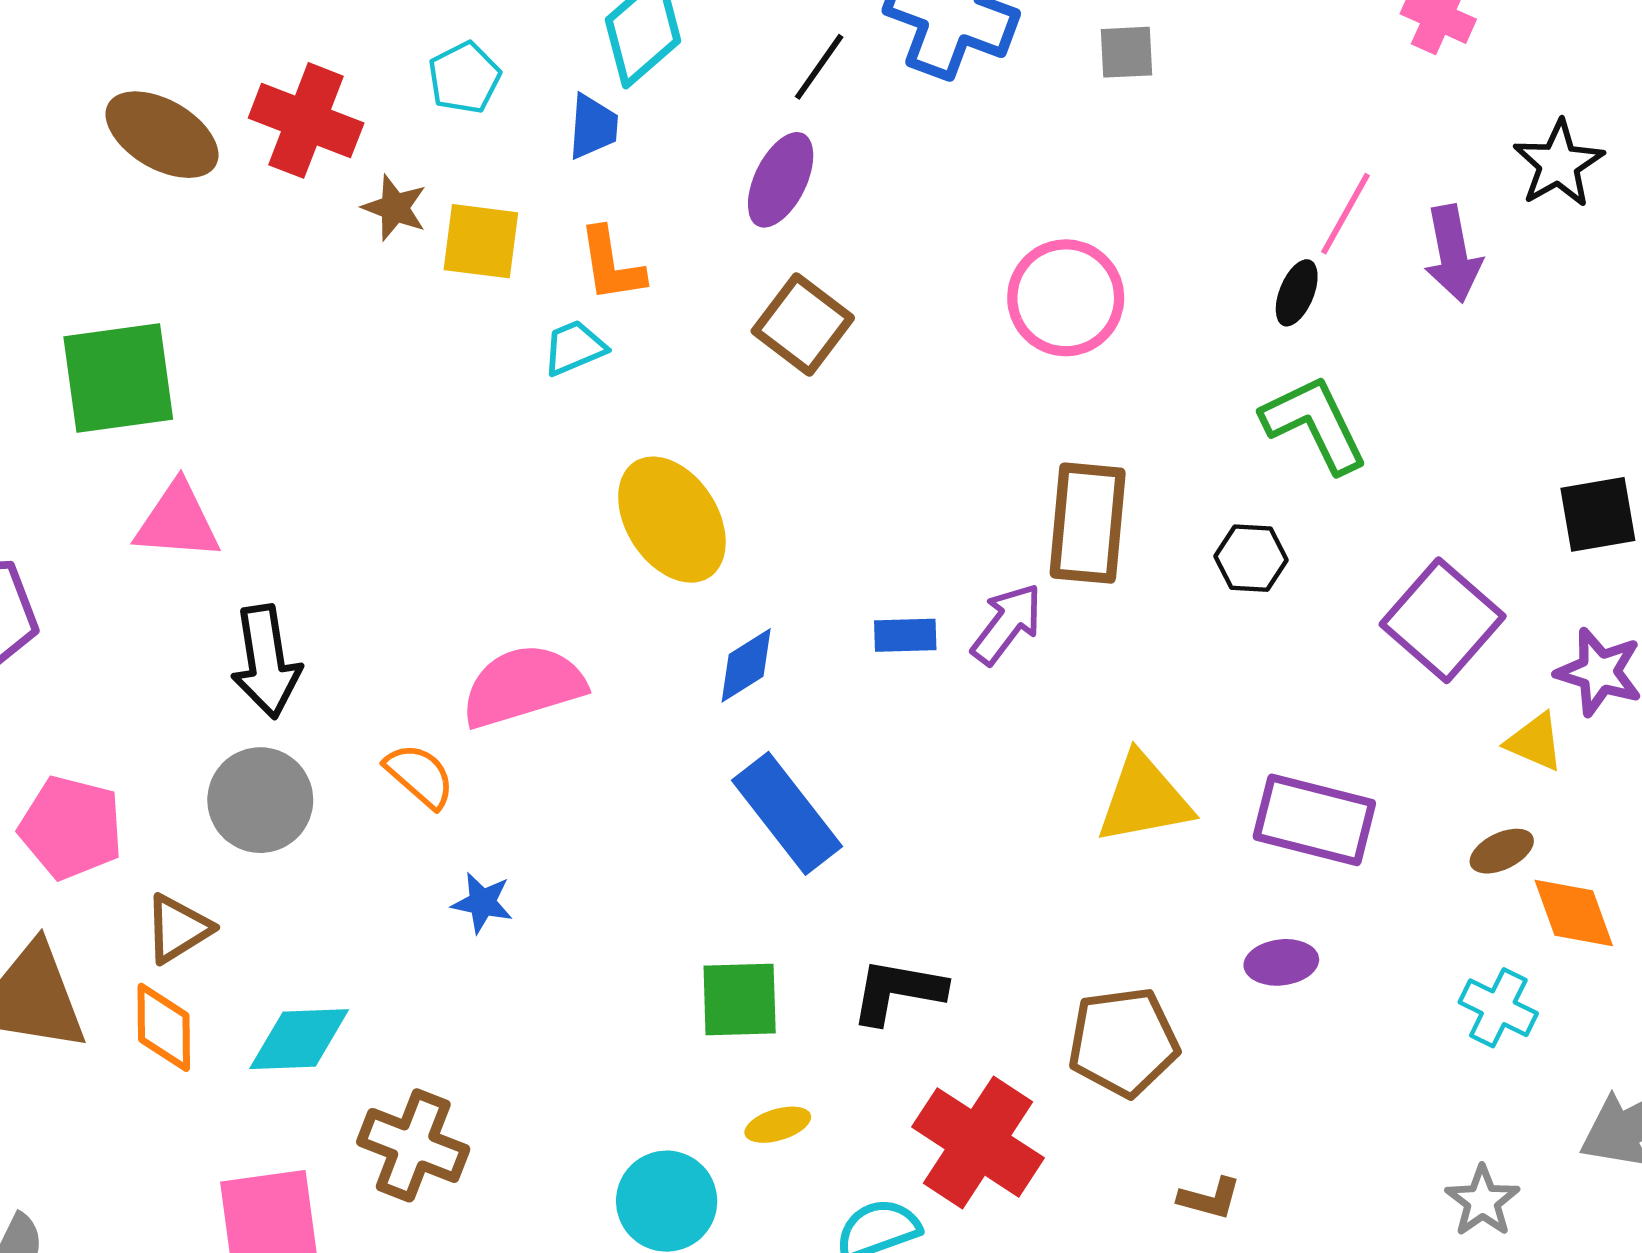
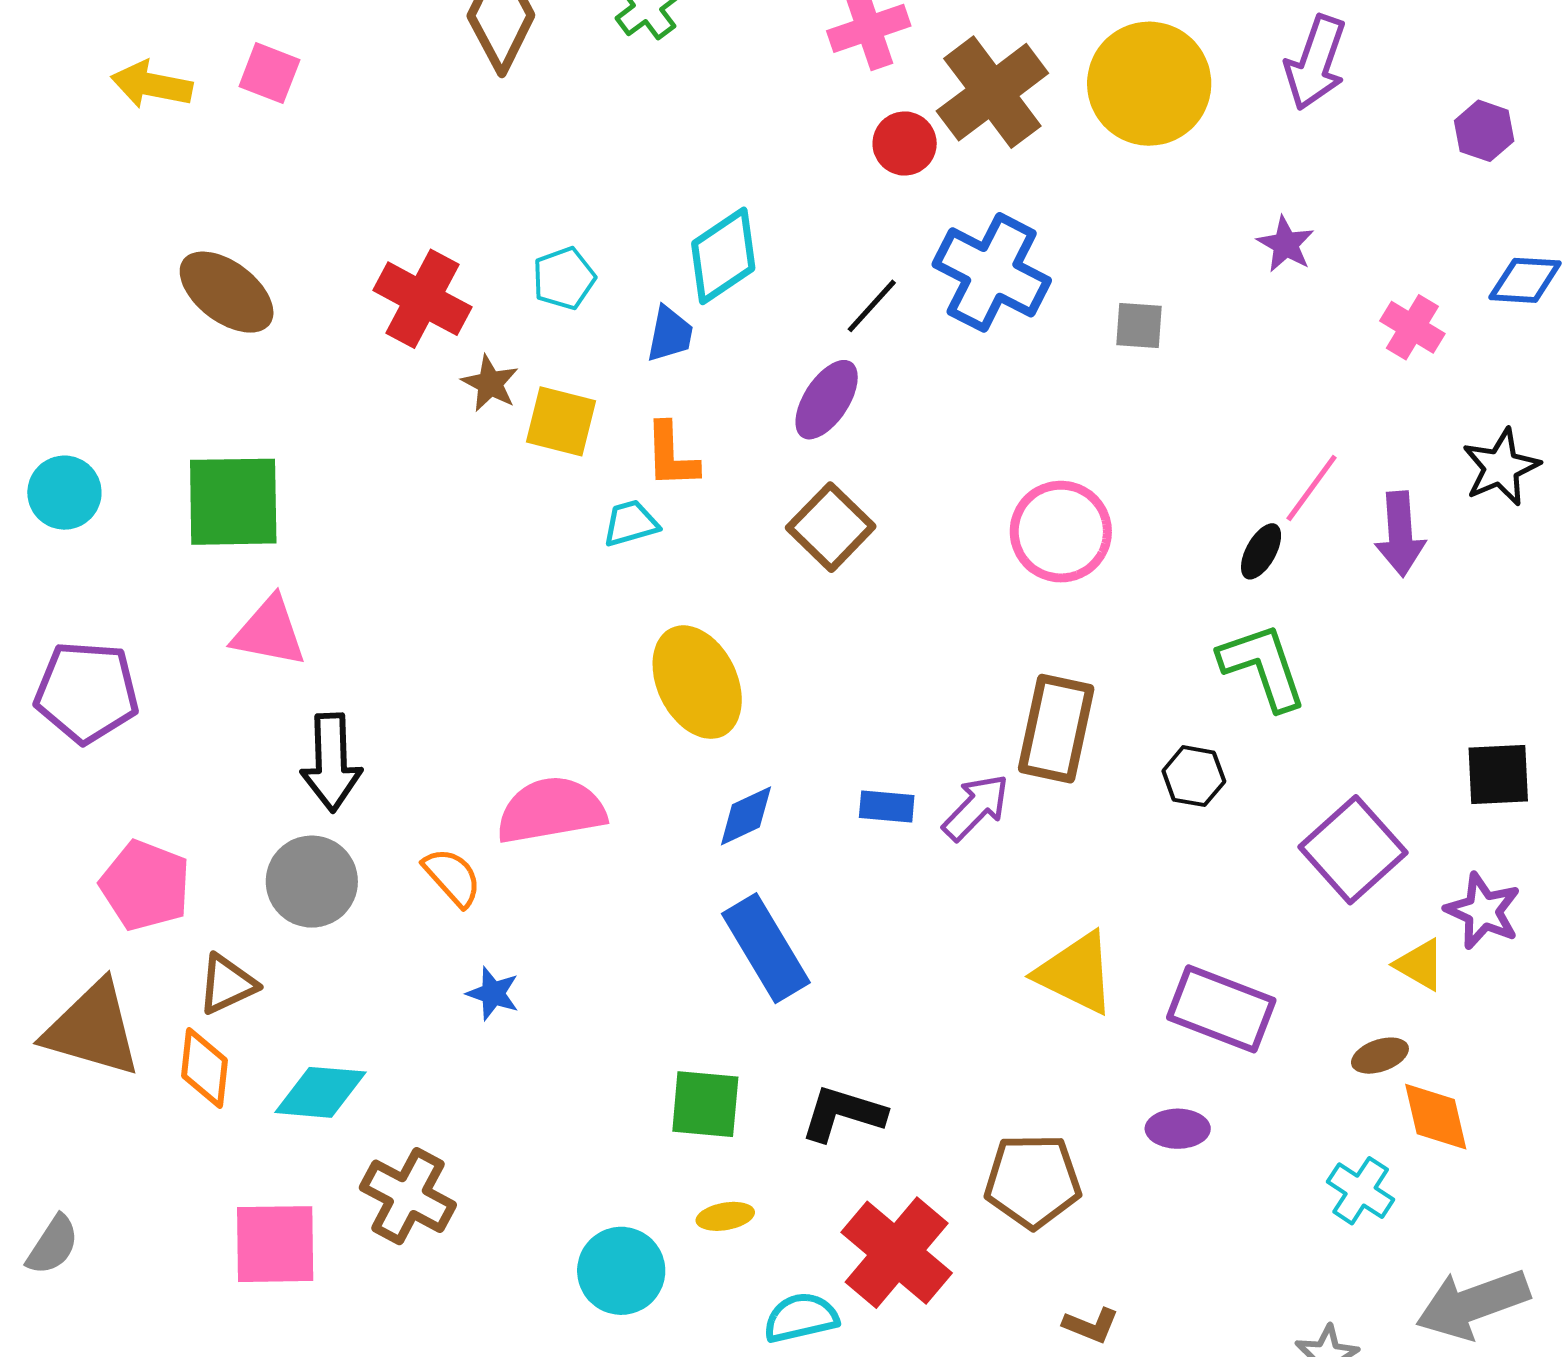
brown ellipse: (162, 135) -> (227, 292), moved
yellow triangle: (1144, 799) -> (1076, 973), turned 30

